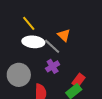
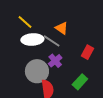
gray circle: (19, 75) -> (37, 71), moved
red rectangle: (79, 80) -> (88, 52), moved

